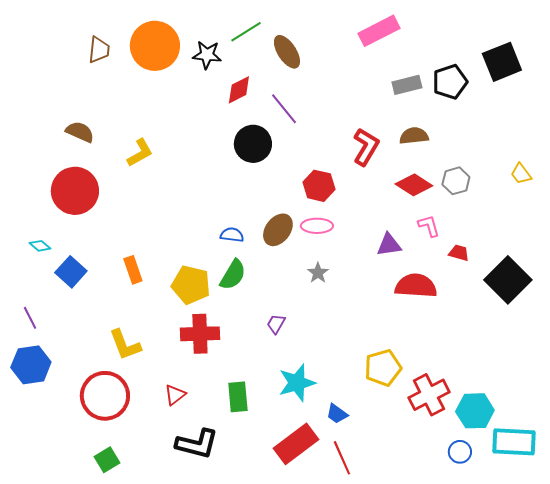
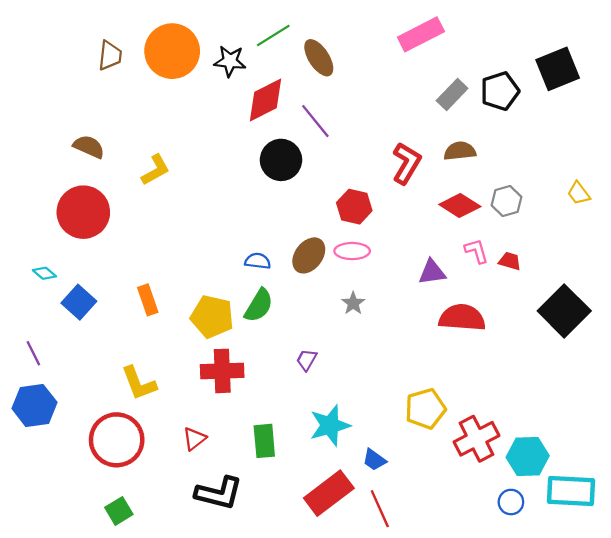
gray rectangle: (407, 85) -> (452, 94), turned -32
red diamond: (239, 90) -> (265, 100), size x1.4
red trapezoid: (459, 253) -> (510, 261), moved

